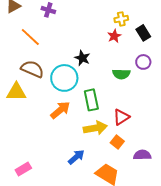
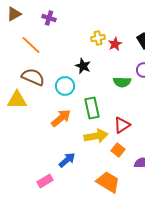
yellow cross: (121, 19) -> (98, 38), moved
cyan circle: (64, 78) -> (65, 86), size x0.7
blue arrow: (76, 157) -> (67, 160), moved
pink rectangle: (23, 169) -> (45, 181), moved

